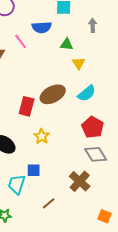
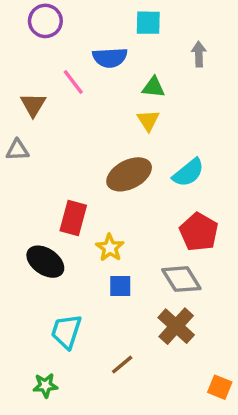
yellow triangle: (79, 63) -> (148, 120), moved
red rectangle: (27, 106) -> (73, 218), moved
gray diamond: (96, 154) -> (181, 279), moved
blue square: (34, 170) -> (120, 286), moved

